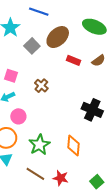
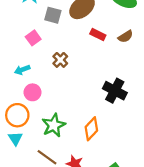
gray square: (32, 46) -> (53, 15), turned -35
pink square: (11, 76) -> (33, 38), moved, turned 32
orange diamond: (73, 146) -> (91, 129), turned 35

